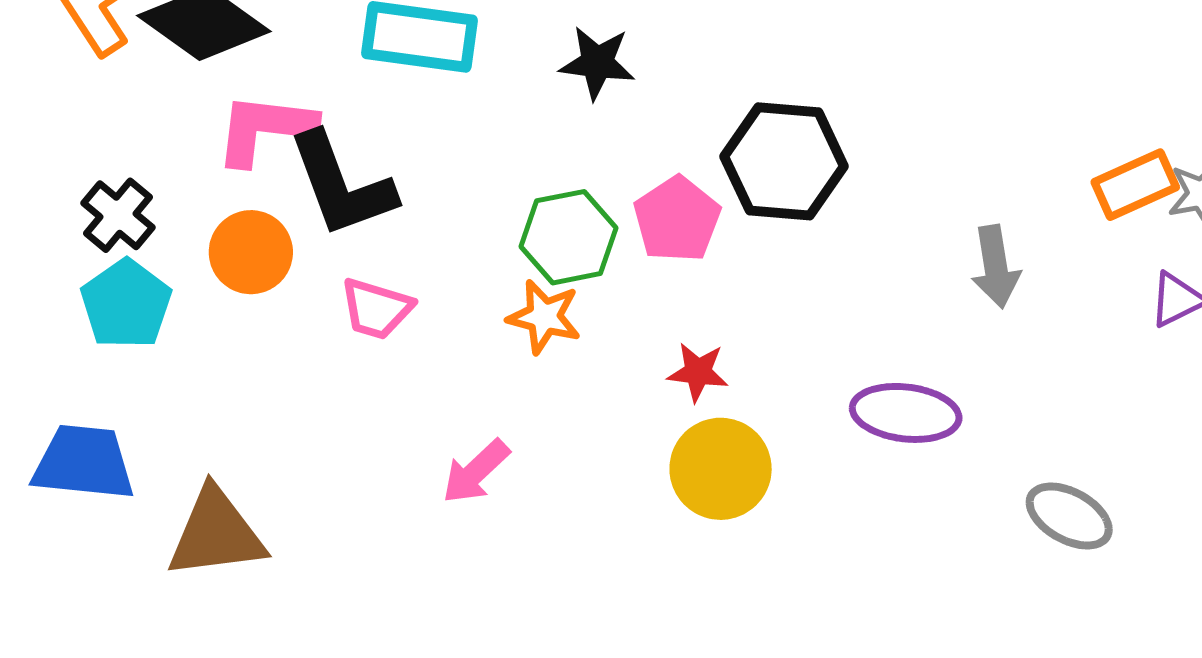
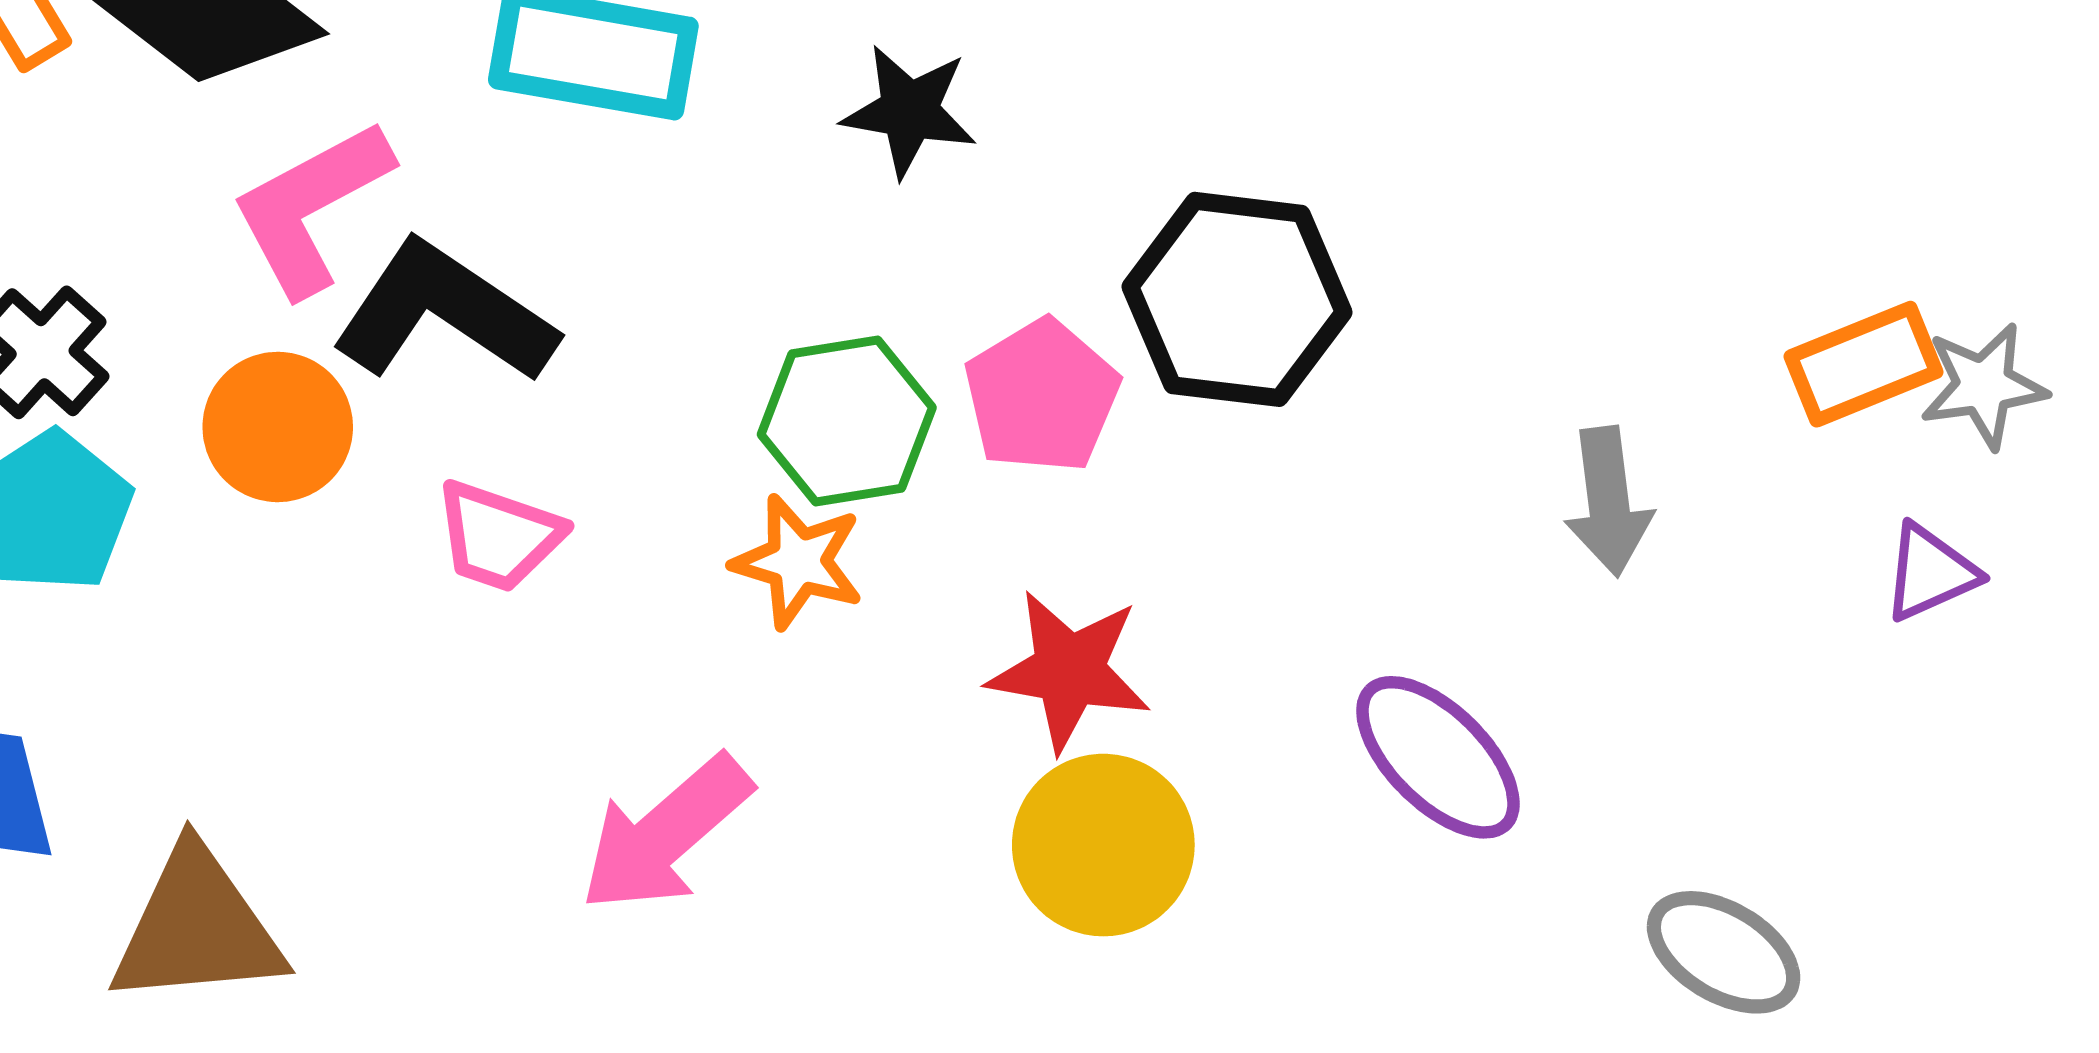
pink L-shape: (265, 129) -> (311, 207), turned -37
black L-shape: (341, 185) -> (444, 313), turned 142
red star: (698, 372) -> (1069, 671), size x1.5
purple ellipse: (906, 413) -> (1438, 757), turned 36
pink arrow: (476, 472) -> (666, 834), size x1.4

